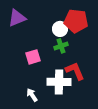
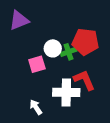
red pentagon: (76, 21) -> (85, 42), moved
white circle: (60, 29) -> (53, 48), moved

